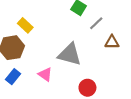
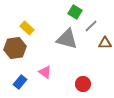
gray triangle: (70, 54) -> (67, 39), moved
blue rectangle: (13, 77) -> (20, 82), moved

